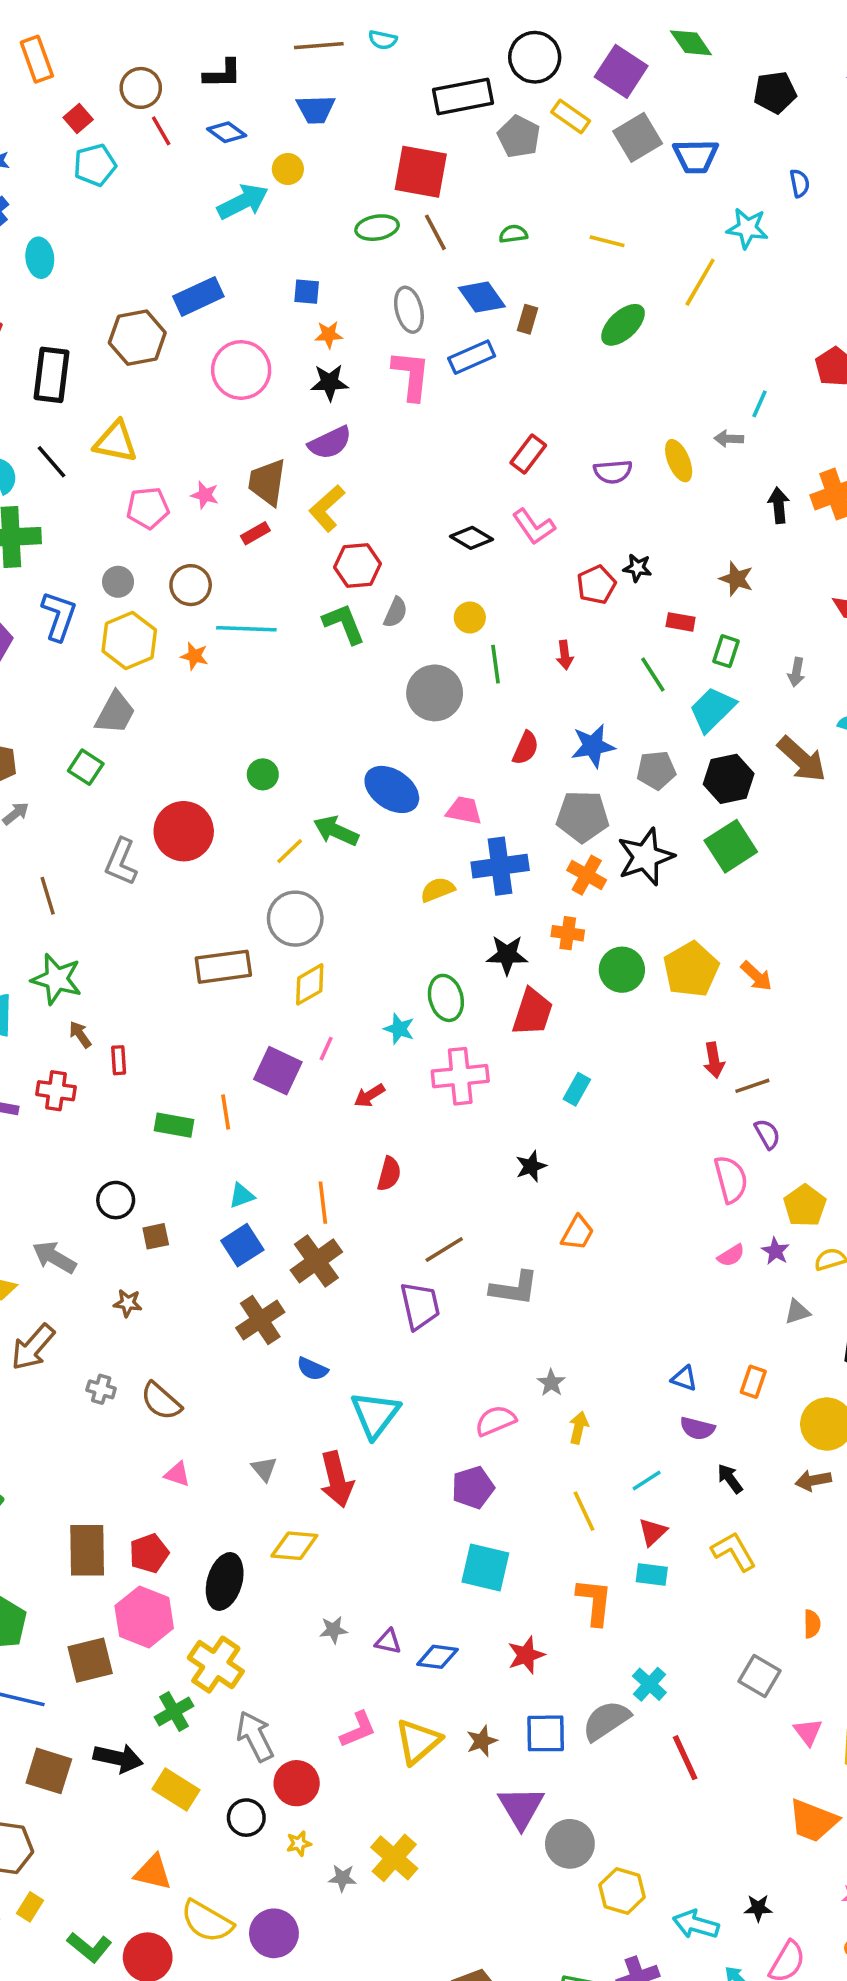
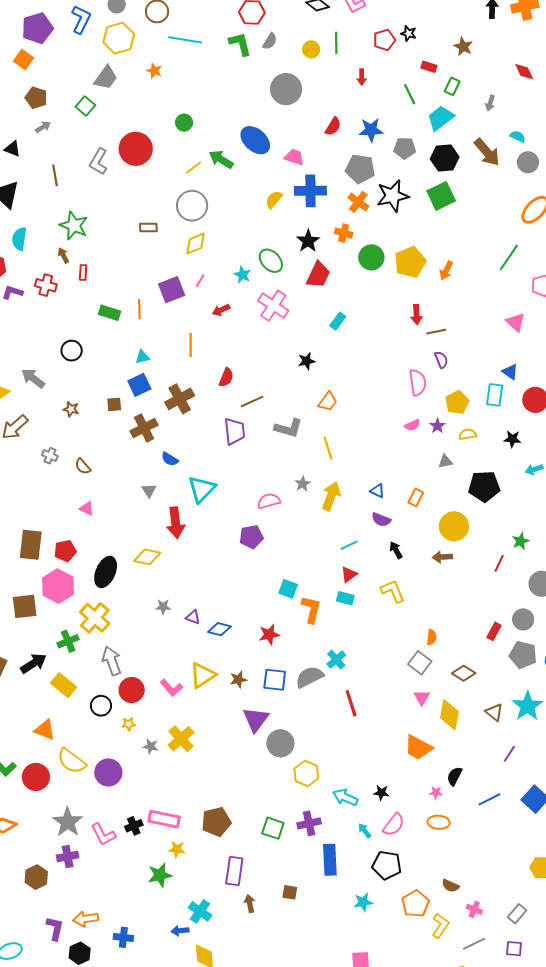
orange star: (194, 656) -> (154, 71), moved
green line: (495, 664) -> (336, 43), moved
yellow semicircle: (438, 890) -> (274, 200), turned -36
black star: (507, 955) -> (308, 241), turned 30
brown rectangle: (223, 967) -> (148, 227), size x0.6
orange arrow: (756, 976) -> (446, 270), turned 66
green star: (57, 979) -> (74, 226), moved
green ellipse: (446, 998) -> (271, 261), turned -35
purple square: (278, 1071) -> (172, 290), turned 36
pink cross: (460, 1076) -> (273, 306), turned 32
red semicircle: (389, 1174) -> (226, 377), moved
orange line: (323, 1203) -> (191, 345), moved
brown square: (156, 1236) -> (114, 404), moved
brown semicircle: (161, 1401) -> (83, 466), size x0.7
yellow arrow: (579, 1428) -> (331, 496), moved, size x1.6
gray triangle: (264, 1469) -> (149, 490), moved
yellow line: (584, 1511) -> (328, 448), moved
cyan square: (485, 1567) -> (288, 589), moved, size x0.7
gray square: (759, 1676) -> (420, 663), moved
pink L-shape: (358, 1730) -> (171, 688), moved, turned 65
black arrow: (118, 1758) -> (33, 663), turned -52

